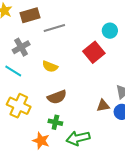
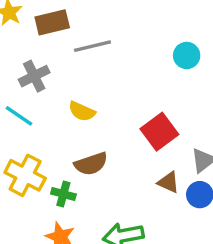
red square: (94, 52) -> (159, 132), moved
brown triangle: (103, 106) -> (169, 182), turned 32
green cross: (55, 122) -> (63, 194), moved

